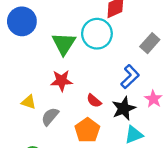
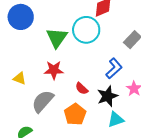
yellow triangle: (29, 102) -> (19, 78), moved
gray semicircle: (50, 117) -> (43, 101), size x1.4

